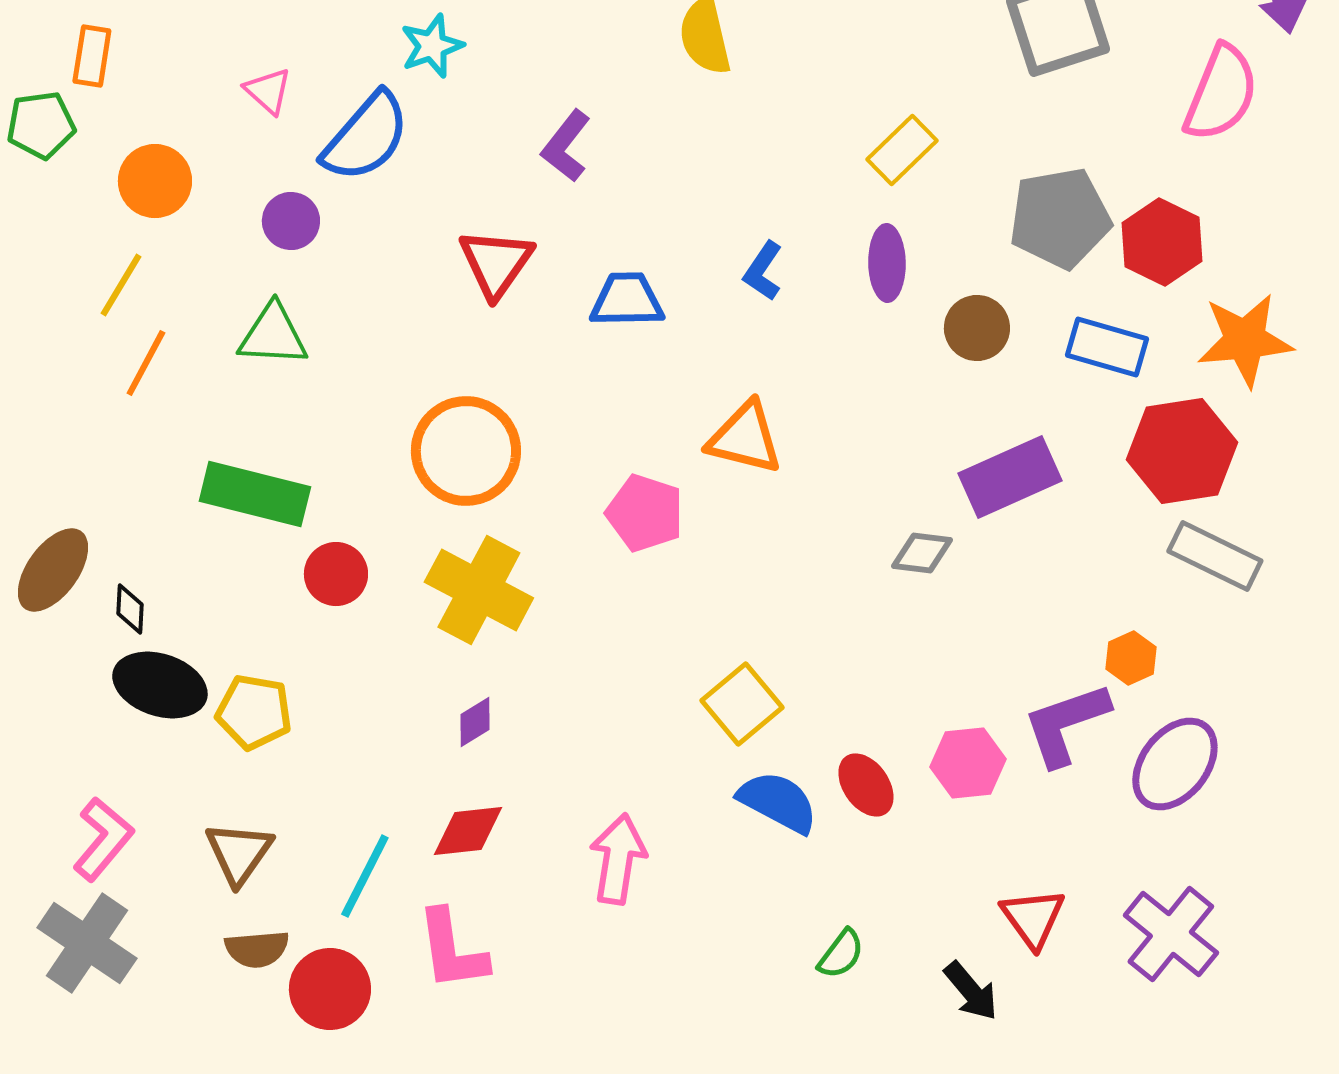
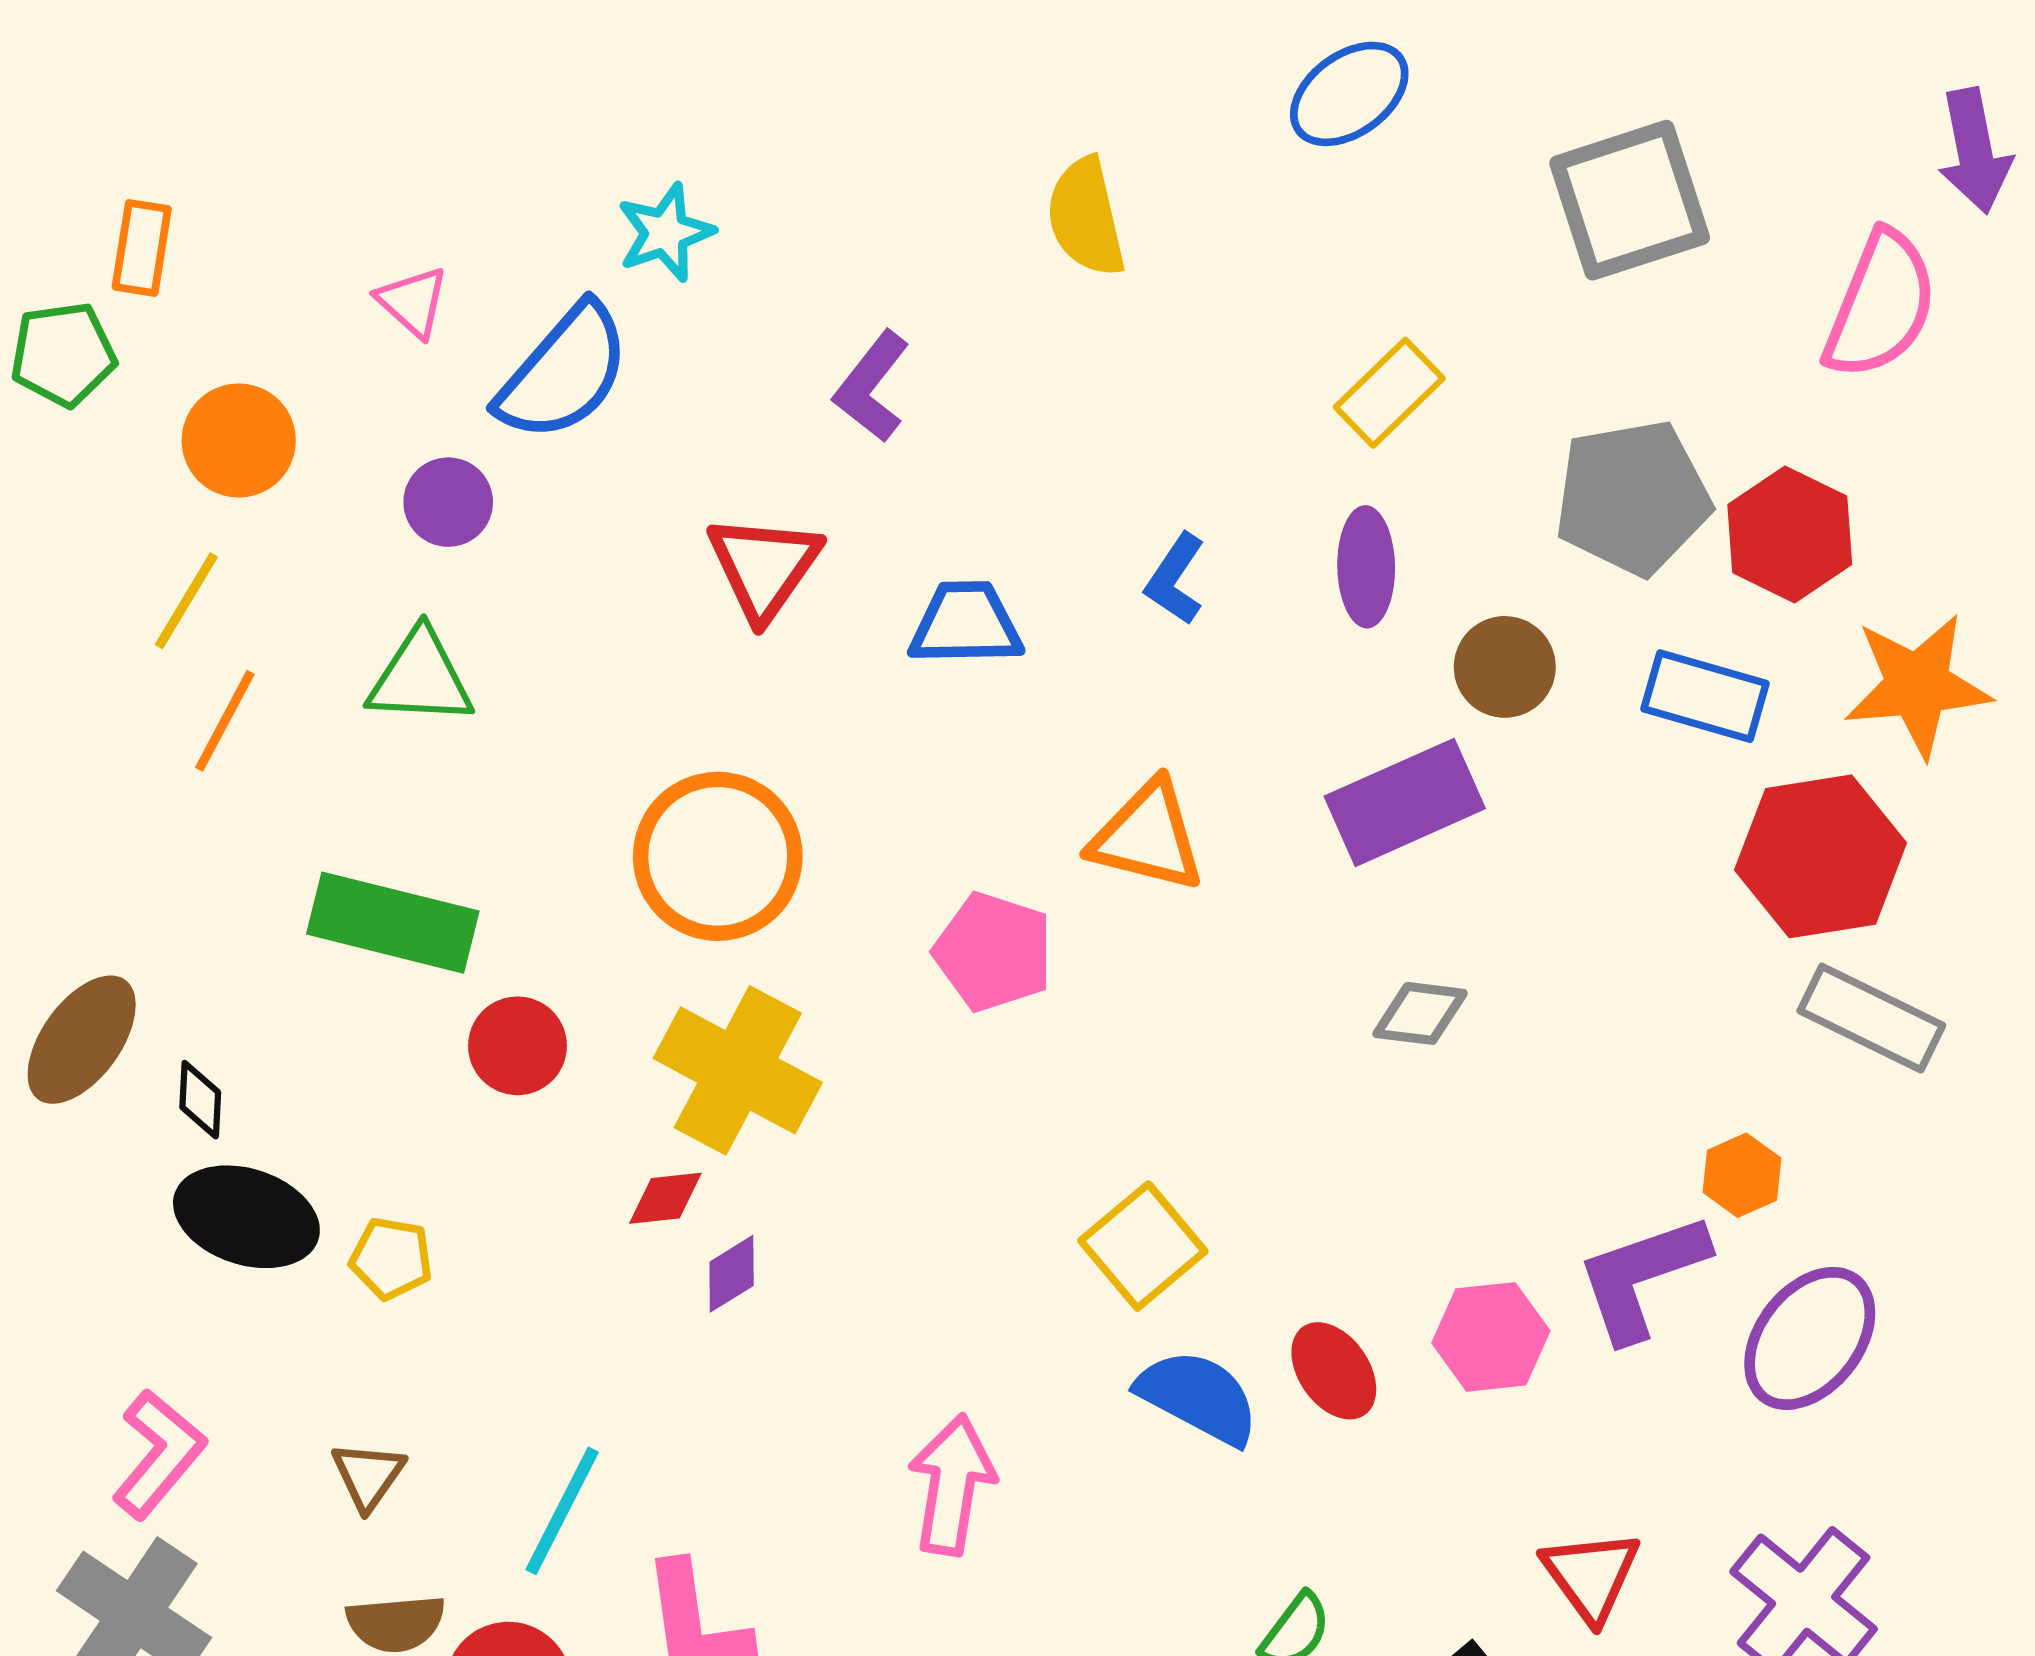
purple rectangle: (1010, 477) -> (1405, 802), moved
yellow pentagon: (254, 712) -> (391, 1258), size x0.7
red diamond: (468, 831) -> (665, 1198), moved, size x0.7
brown triangle: (239, 853) -> (368, 1476), size x0.7

